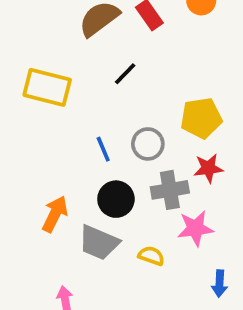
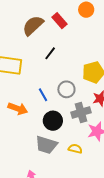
orange arrow: (55, 214) -> (18, 109), moved, turned 90

